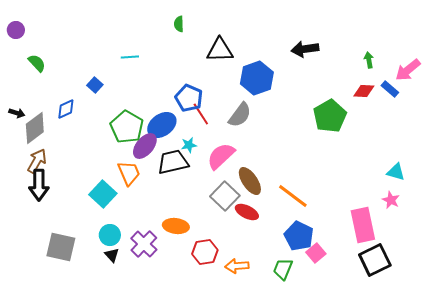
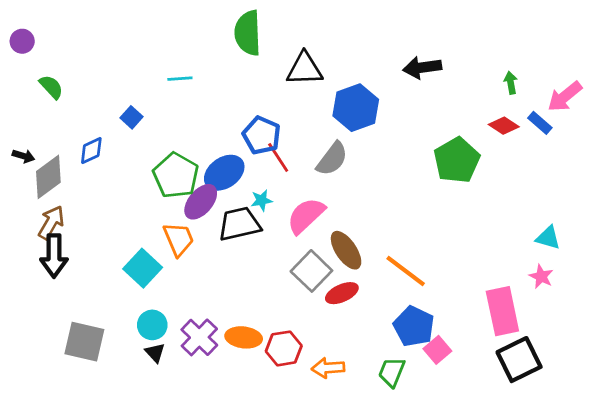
green semicircle: (179, 24) -> (248, 33), size x2.0
red diamond: (364, 91) -> (504, 126), turned 30
red ellipse: (247, 212) -> (342, 293), turned -50
orange ellipse: (176, 226) -> (244, 337), moved

